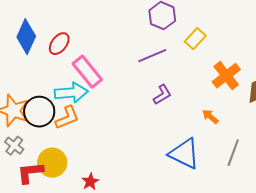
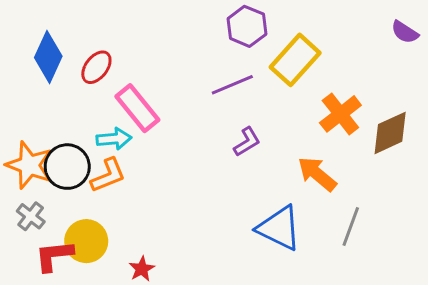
yellow rectangle: (195, 39) -> (295, 60), size x1.6
cyan arrow: (71, 93) -> (114, 139), size x0.7
orange arrow: (210, 117) -> (317, 174), size x1.6

